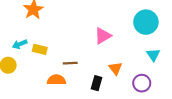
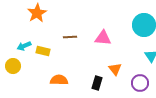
pink triangle: (103, 36) -> (103, 38), turned 36
brown line: (70, 63) -> (70, 37), moved

